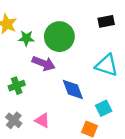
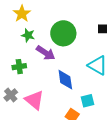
green star: (26, 38) -> (28, 35), moved
pink triangle: (42, 120) -> (34, 100), size x1.5

